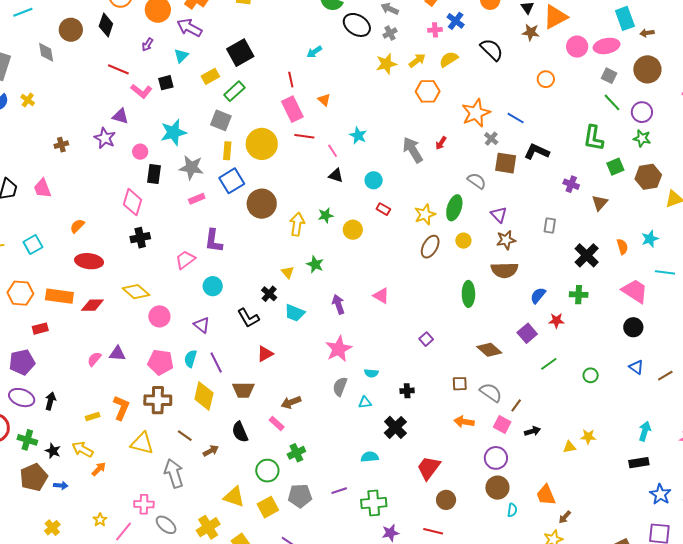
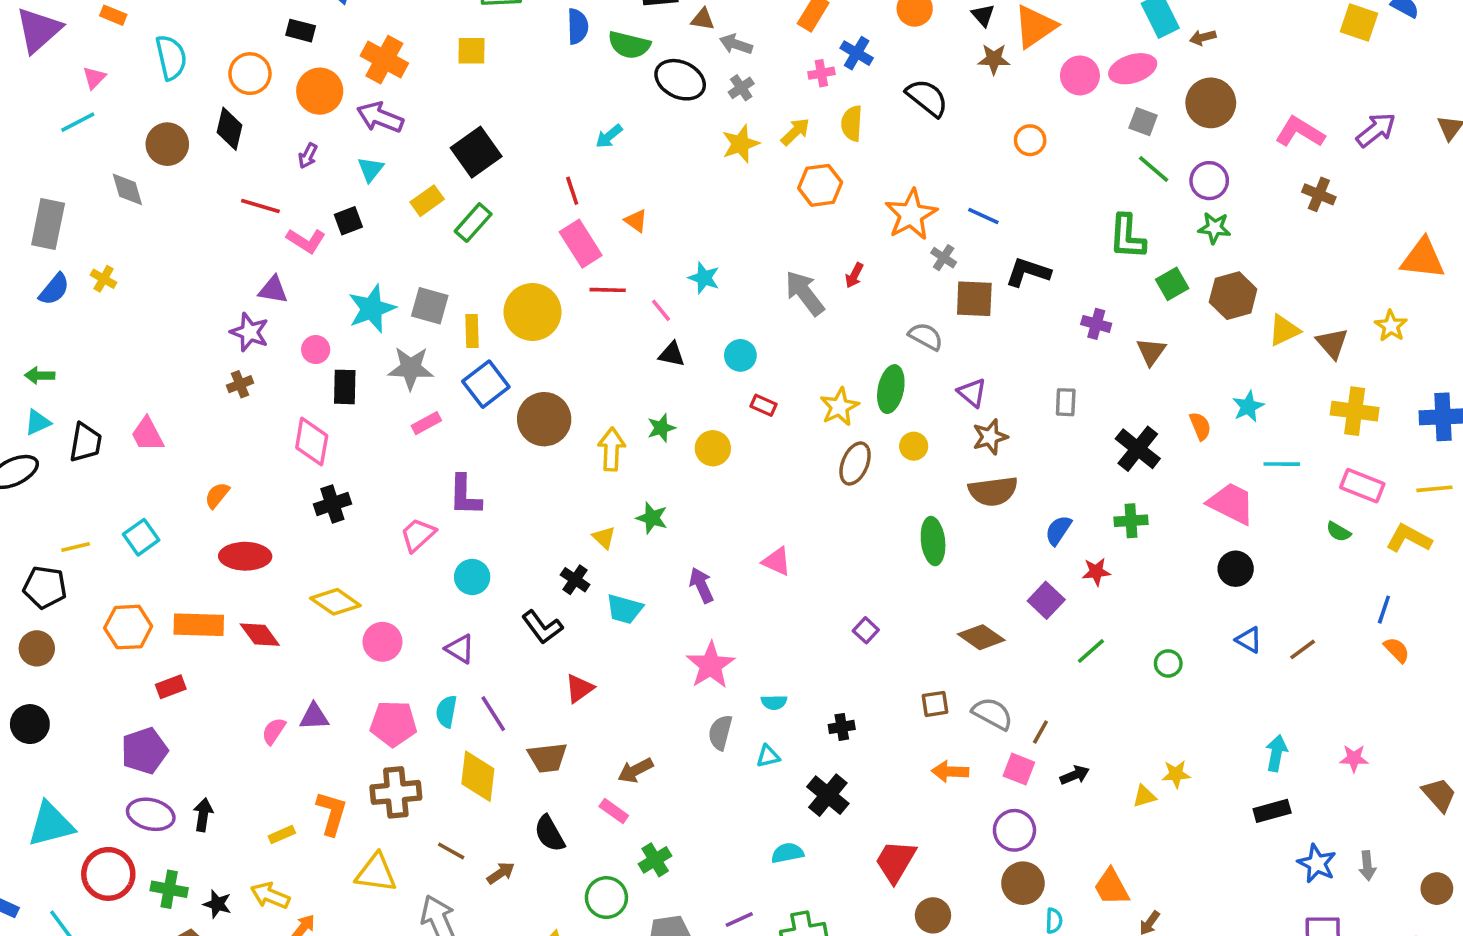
yellow semicircle: (449, 59) -> (852, 123), turned -48
gray square: (221, 120) -> (430, 306), moved
brown cross: (61, 145) -> (240, 384), moved
red diamond: (92, 305) -> (260, 635), turned 60

